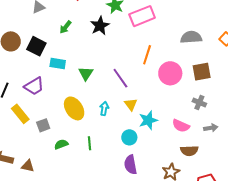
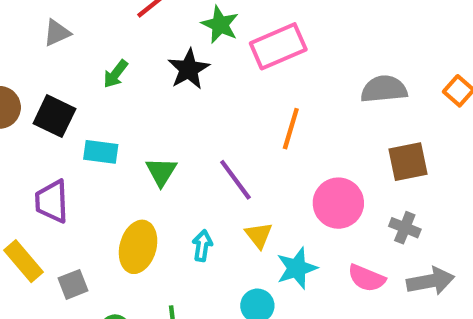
pink circle: (170, 73) -> (338, 203), moved
purple trapezoid: (34, 86) -> (52, 201), turned 120
yellow ellipse: (74, 108) -> (138, 247), turned 50
gray arrow: (211, 128) -> (430, 281), size x1.5

